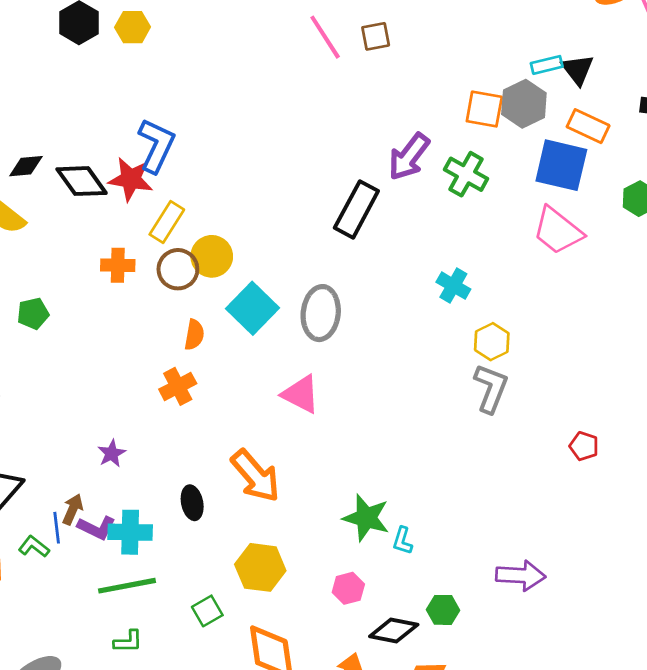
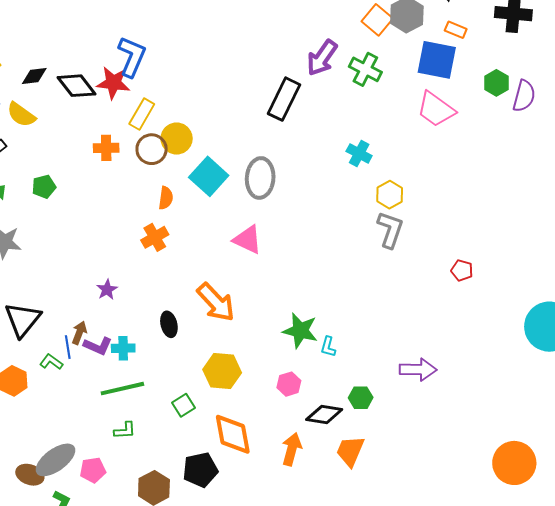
orange square: (484, 109) -> (377, 20), turned 32
orange rectangle: (588, 126) -> (456, 30), size x0.7
cyan cross: (130, 532) -> (123, 348), size x0.7

